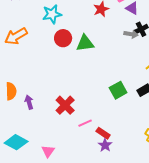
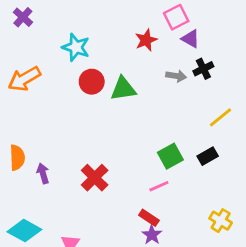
cyan star: (52, 14) -> (76, 47), turned 30
gray arrow: (131, 34) -> (176, 76), moved
pink line: (85, 123) -> (159, 186), moved

